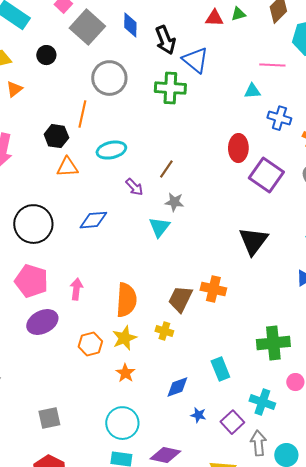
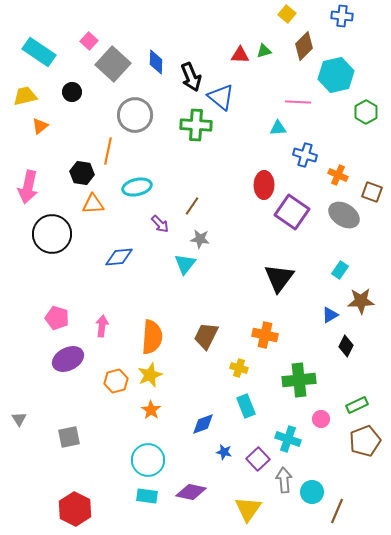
black circle: (33, 224) -> (52, 234), moved
pink pentagon: (31, 281) -> (57, 318), size x0.7
orange cross: (213, 289) -> (265, 335), moved
yellow cross: (164, 331) -> (239, 368), moved
gray square: (49, 418) -> (69, 437), moved

